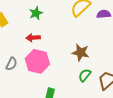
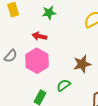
brown star: (81, 53) -> (82, 64), turned 30
green semicircle: (85, 75) -> (64, 85), moved

